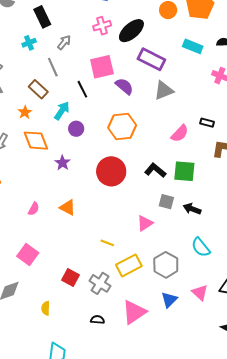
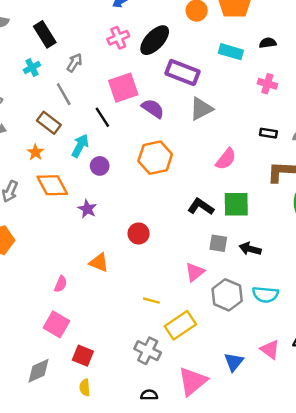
black rectangle: (207, 123) -> (268, 133), moved
red circle: (111, 171) -> (139, 233), moved, size x0.6
pink semicircle: (34, 209) -> (61, 284), moved
cyan semicircle: (201, 247) -> (265, 294), turned -40
gray hexagon: (166, 265) -> (227, 295), moved
red square: (71, 277) -> (83, 356), moved

